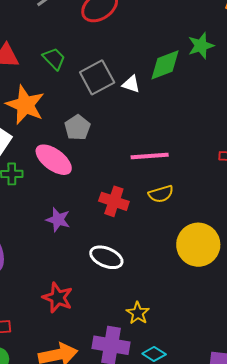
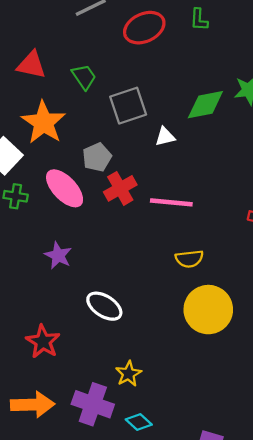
white triangle: (131, 84) -> (165, 137), moved, turned -42
yellow semicircle: (161, 194) -> (189, 259), moved
red cross: (114, 201) -> (120, 188), moved, turned 32

